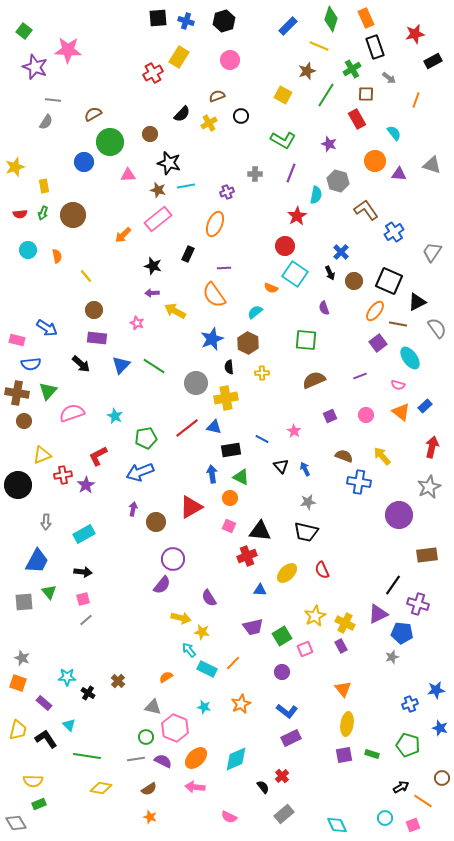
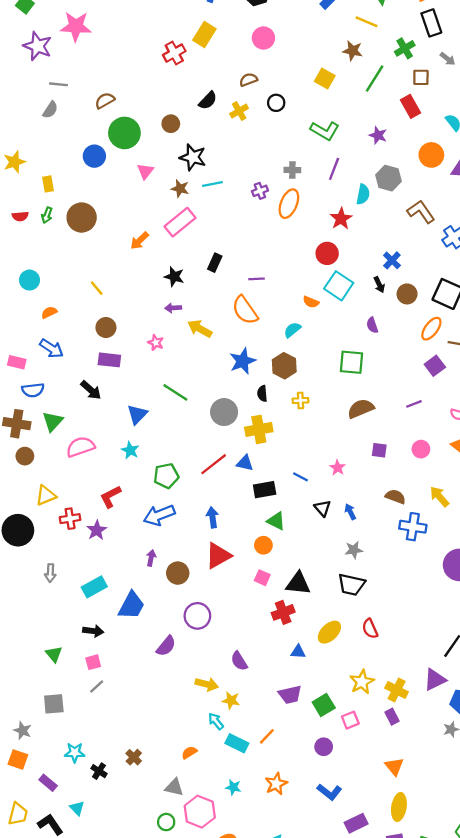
brown star: (307, 71) -> (353, 51), turned 30
pink triangle: (128, 175) -> (145, 171), turned -49
orange ellipse: (215, 224) -> (289, 204), moved
cyan circle: (28, 250) -> (29, 280), moved
orange semicircle: (57, 256) -> (49, 312), moved, turned -104
blue triangle: (121, 365) -> (137, 414), moved
purple square: (330, 416) -> (379, 450), turned 32
blue arrow: (212, 474) -> (212, 517), moved
blue trapezoid: (37, 561) -> (131, 605), moved
purple semicircle: (162, 585) -> (166, 646), moved
gray square: (24, 602) -> (54, 704), moved
purple rectangle: (291, 738) -> (356, 823), moved

